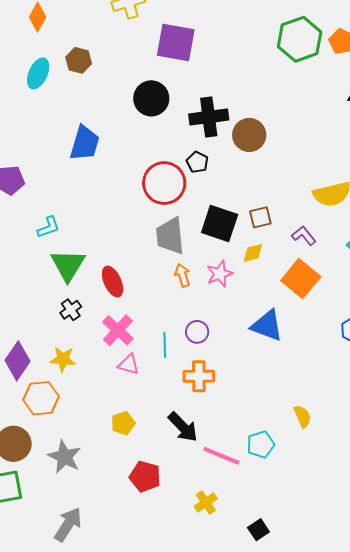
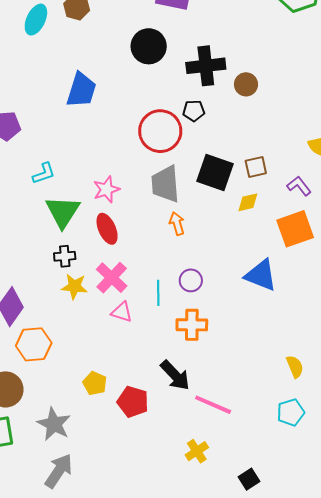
brown circle: (249, 135) -> (246, 84), size x0.7
black pentagon: (197, 162) -> (194, 111), turned -30
pink star: (220, 274) -> (106, 189), moved
orange square: (301, 279) -> (295, 229), turned 30
black cross: (71, 310) -> (65, 256), turned 30
yellow star: (63, 359) -> (74, 287), moved
yellow pentagon: (123, 423) -> (95, 383), moved, turned -30
cyan pentagon: (261, 444) -> (291, 412), moved
gray star: (65, 457) -> (54, 424), moved
red pentagon: (145, 477) -> (133, 402), moved

